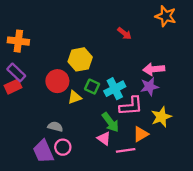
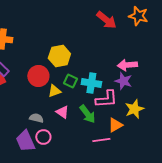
red arrow: (125, 33) -> (106, 20), moved, size x1.5
purple star: (149, 87) -> (123, 81), turned 30
cyan cross: (115, 89) -> (91, 83), turned 36
pink triangle: (104, 138) -> (62, 112), moved

